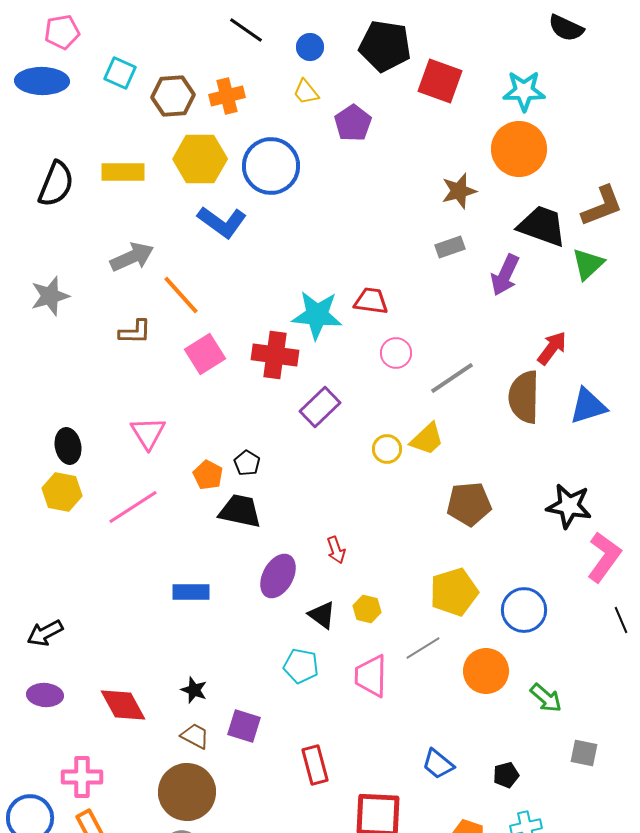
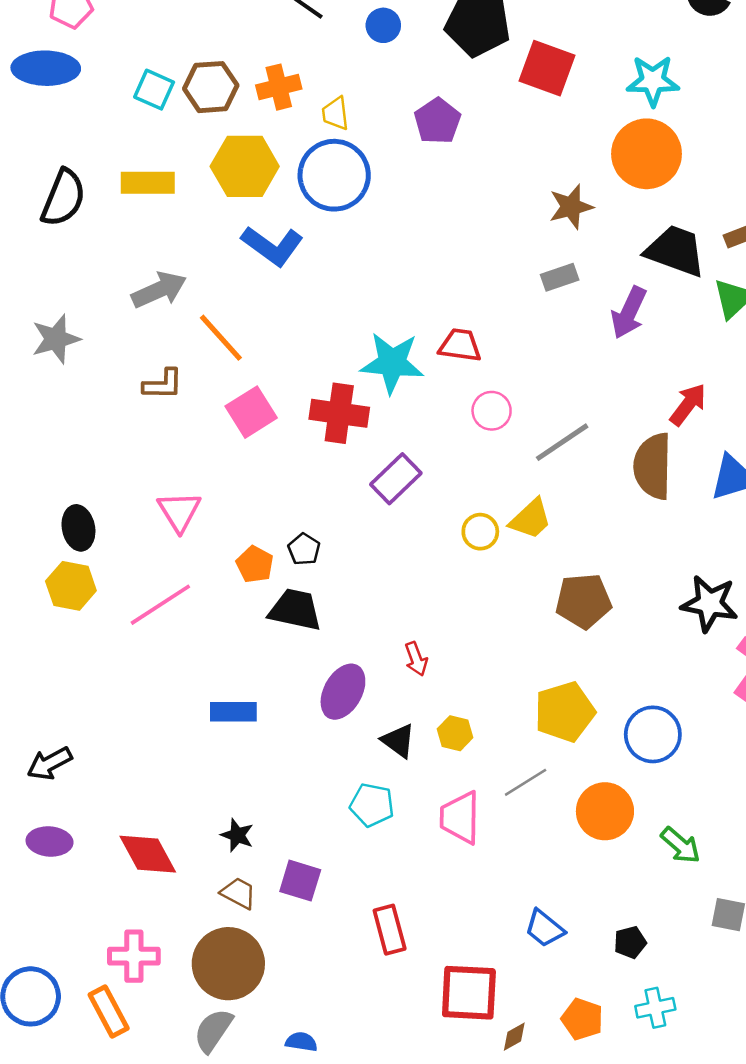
cyan square: (120, 73) -> (154, 90), moved
yellow trapezoid: (306, 92) -> (335, 114), moved, turned 32
pink cross: (82, 777) -> (134, 956), moved

